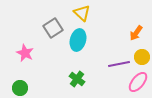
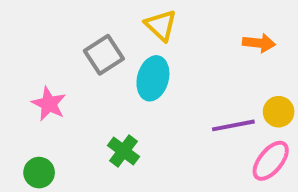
orange arrow: (136, 33) -> (259, 43), moved, turned -119
green cross: (77, 79) -> (123, 151), moved

